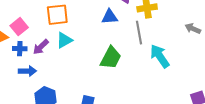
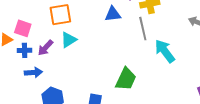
pink square: (19, 27) -> (23, 28), turned -30
green trapezoid: (111, 58) -> (126, 79), moved

